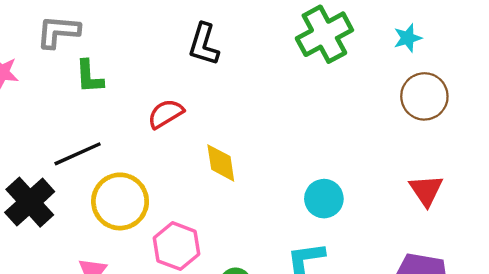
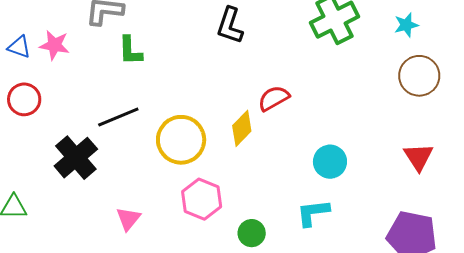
red semicircle: (166, 114) -> (274, 98), moved
yellow diamond: (221, 163) -> (242, 128), turned 51
yellow circle: (120, 201) -> (181, 140), moved

